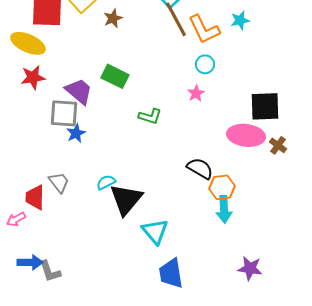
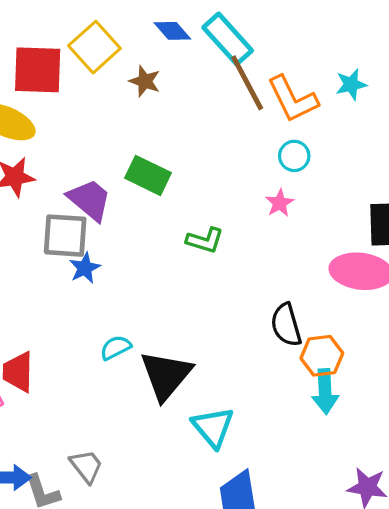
brown star: (113, 18) -> (145, 81), turned -30
black semicircle: (200, 168) -> (286, 325), turned -136
gray trapezoid: (59, 182) -> (86, 466), moved
cyan semicircle: (106, 182) -> (116, 348), moved

